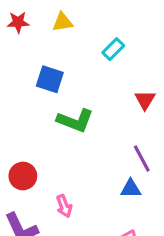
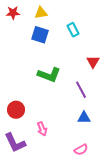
cyan rectangle: (113, 49) -> (73, 30), turned -72
blue square: (50, 79) -> (40, 35), moved
purple line: (142, 159) -> (81, 90), moved

